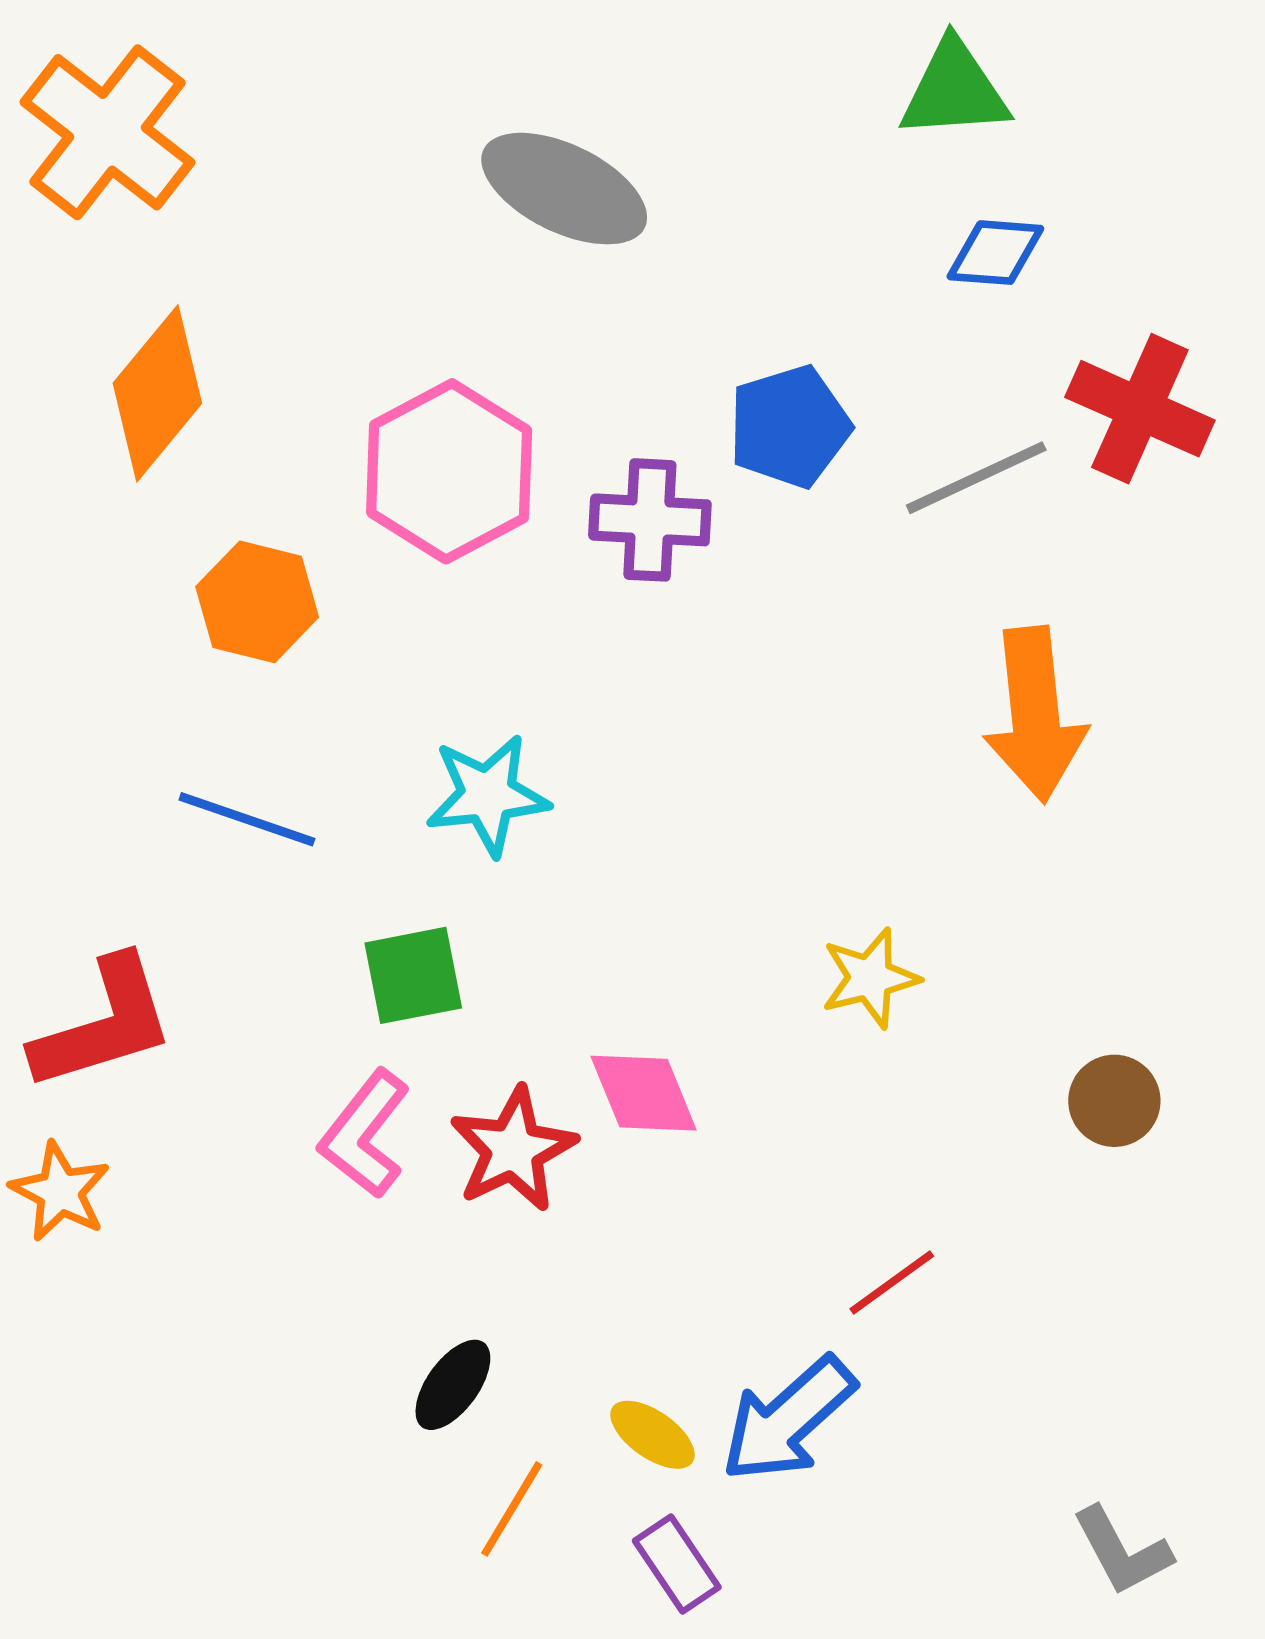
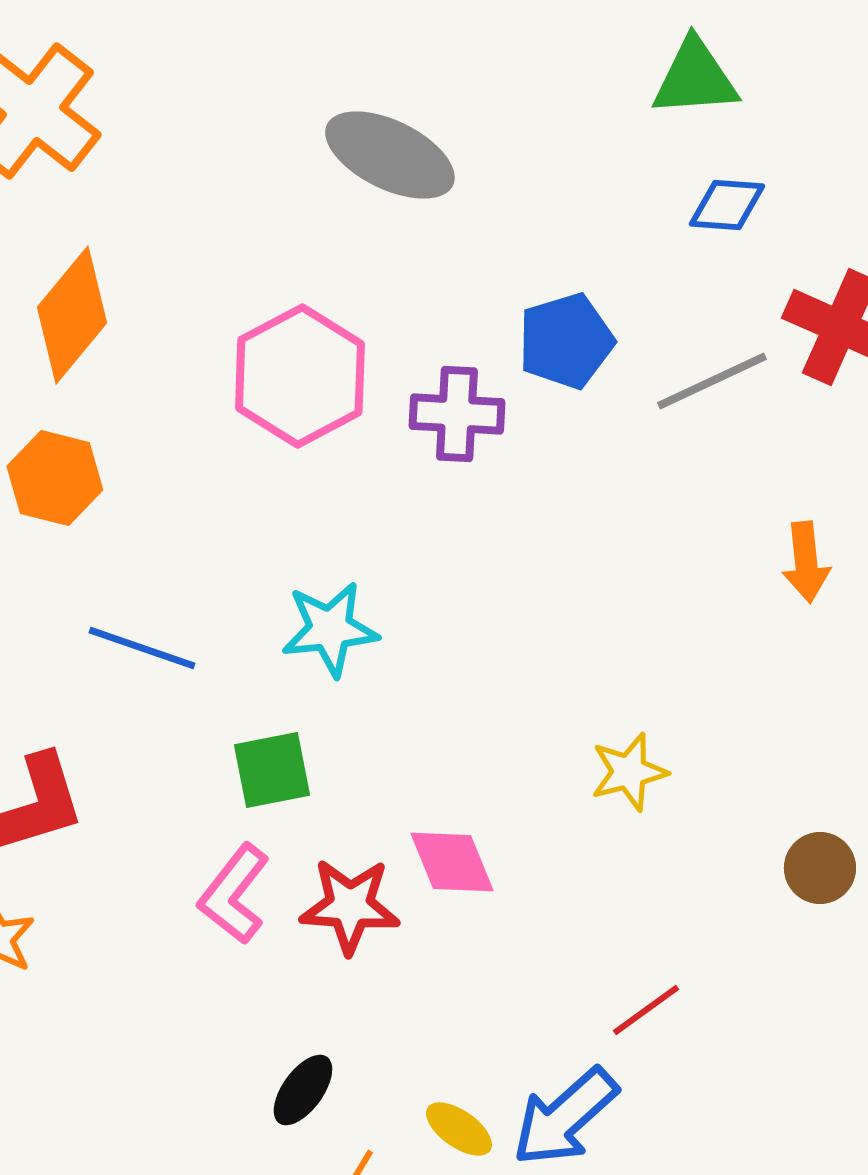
orange hexagon: (257, 602) -> (55, 478), moved
orange arrow: (1035, 714) -> (806, 562), moved, size x0.6
red star: (513, 1149) -> (350, 906), turned 30

